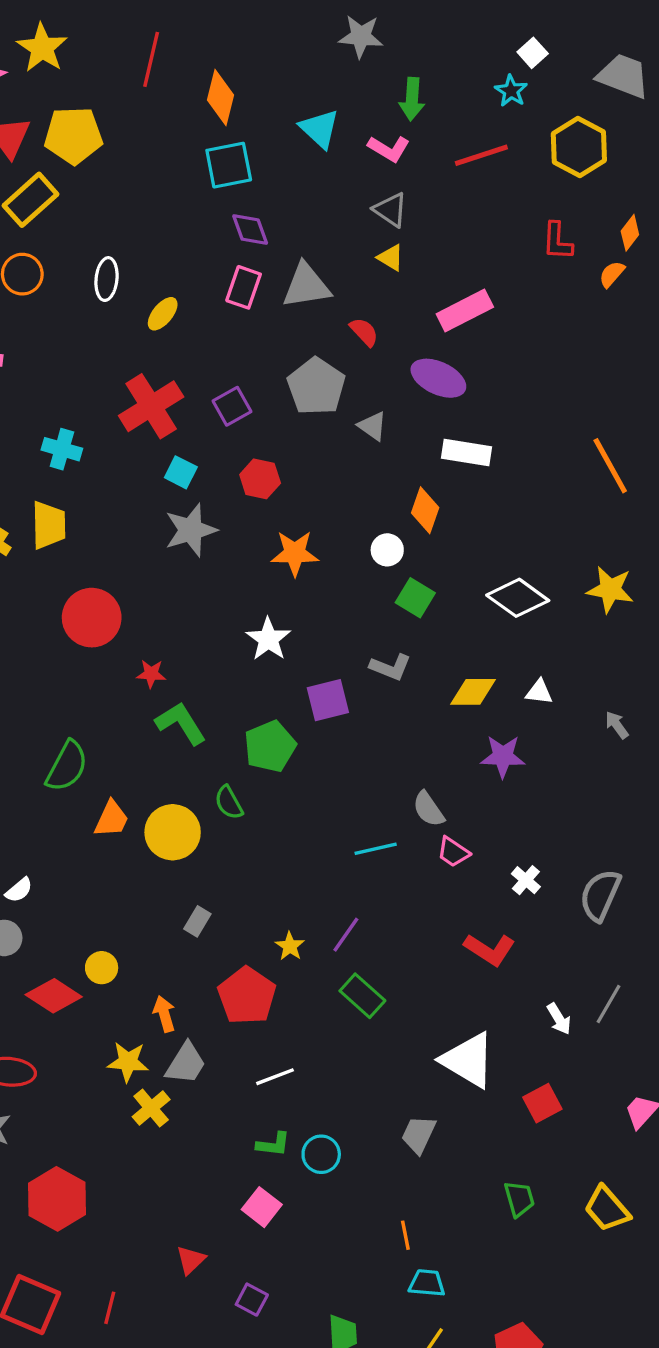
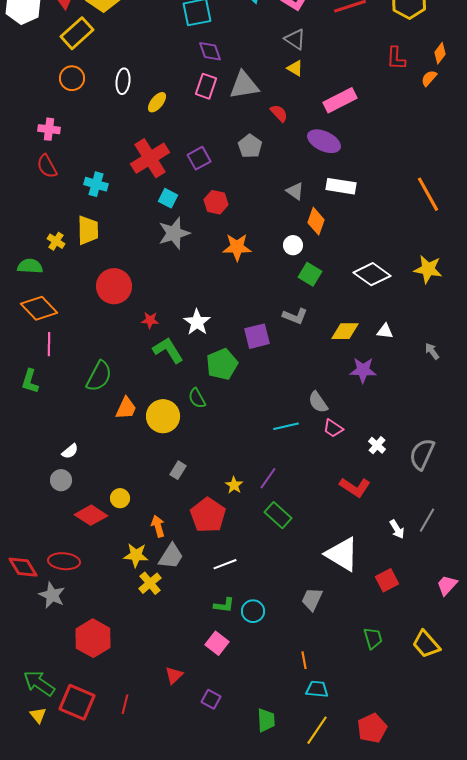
gray pentagon: (316, 386) -> (250, 146), size x0.7
gray triangle: (372, 426) -> (295, 191), moved
white star: (268, 639) -> (197, 322), moved

